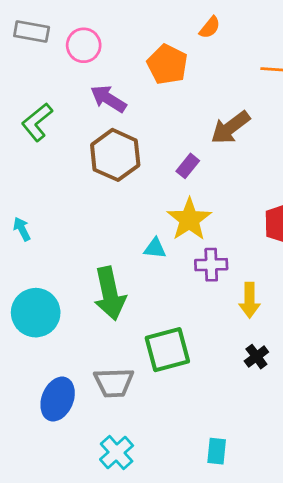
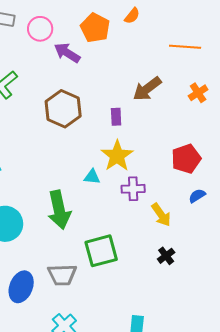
orange pentagon: (167, 64) -> (95, 28), moved
purple arrow: (108, 99) -> (67, 53), moved
purple rectangle: (188, 166) -> (116, 117), turned -42
yellow arrow: (250, 300) -> (161, 215), turned -35

